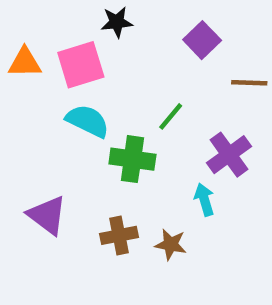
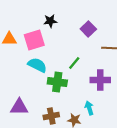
purple cross: (229, 155) -> (100, 80), turned 36
cyan arrow: (204, 200) -> (89, 108), moved
purple triangle: (47, 215) -> (19, 107), turned -36

